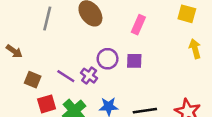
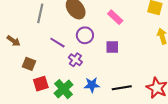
pink rectangle: (138, 25) -> (115, 17), turned -70
purple circle: (108, 59) -> (85, 35), moved
purple line: (66, 76) -> (57, 43), moved

